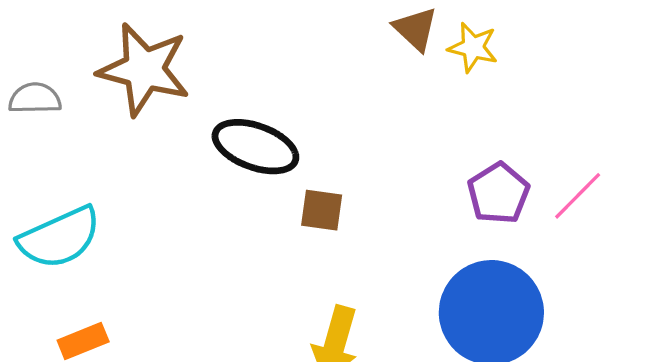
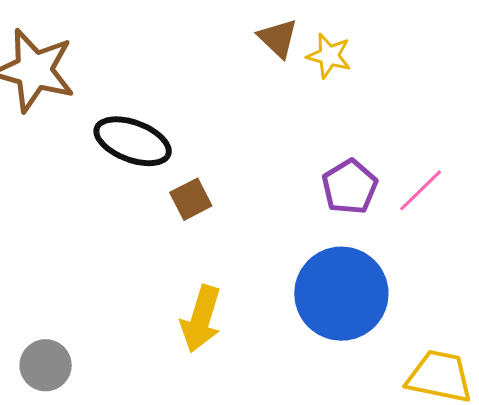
brown square: (322, 210) -> (191, 199), turned -36

